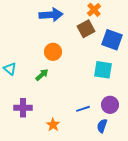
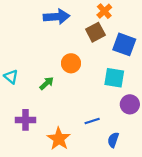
orange circle: (53, 52) -> (71, 63), moved
purple circle: (110, 105) -> (130, 104), moved
orange star: (53, 125) -> (59, 139), size x1.5

